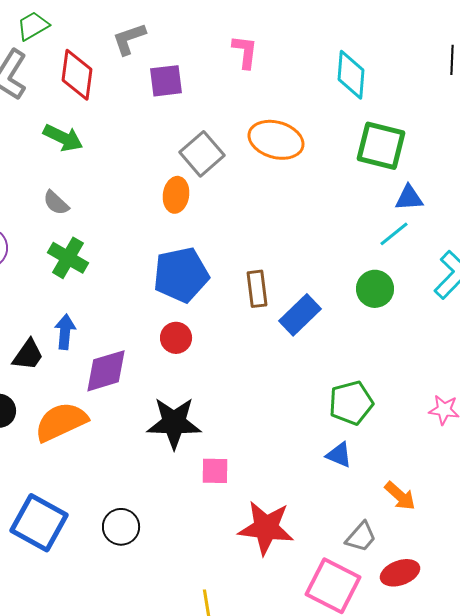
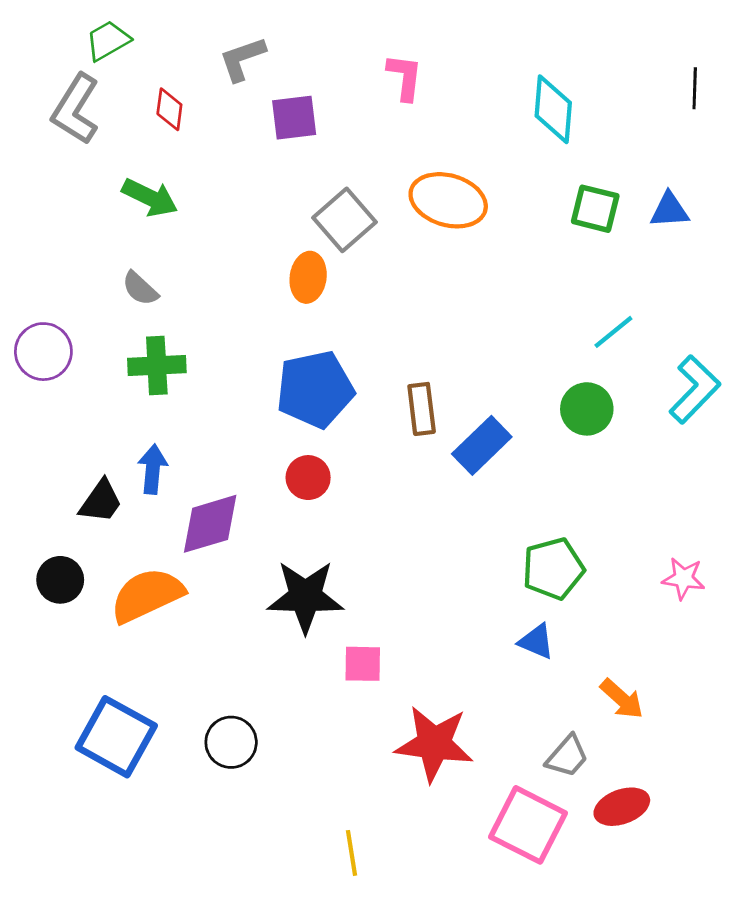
red diamond: (77, 75) -> (169, 109), size x0.6
green square: (381, 146) -> (595, 209), size x0.7
blue triangle: (409, 198) -> (669, 210), moved
green cross: (68, 258) -> (157, 366), turned -33

